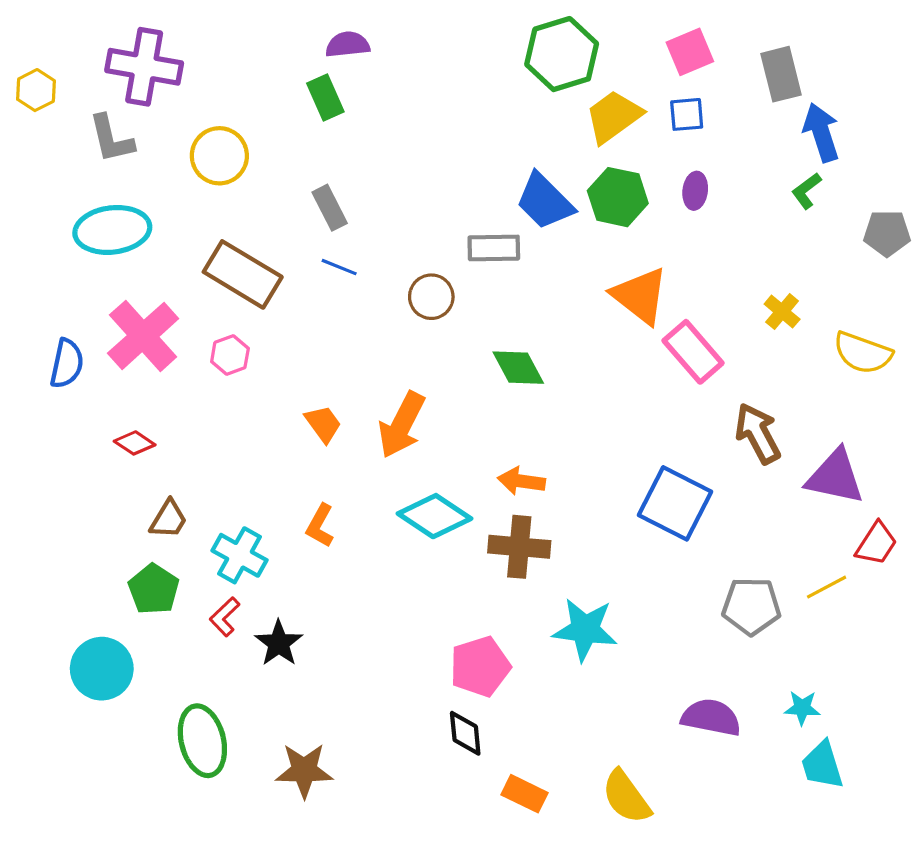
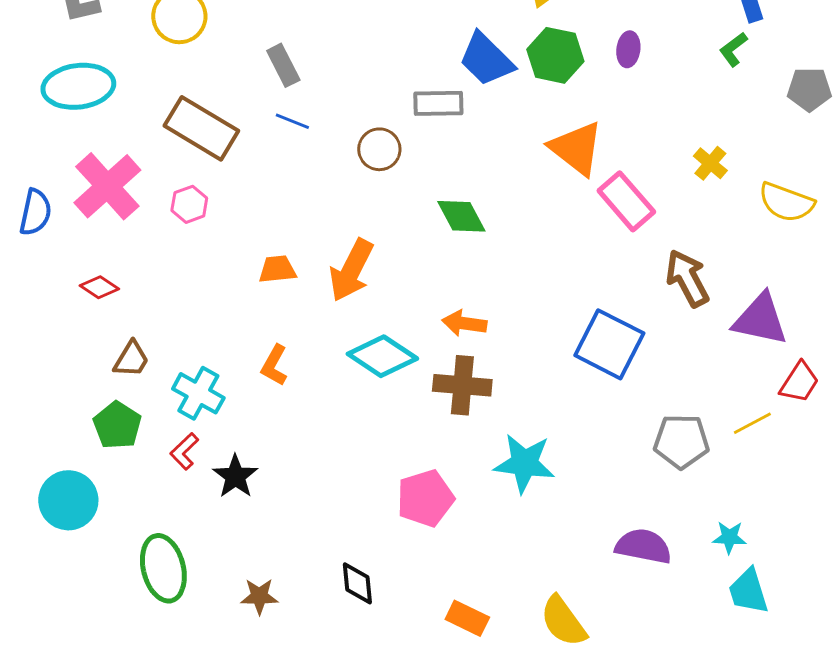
orange trapezoid: (323, 424) -> (277, 269), turned -60
black diamond: (465, 733) -> (357, 583), moved
brown star: (304, 770) -> (259, 596), size x0.7

